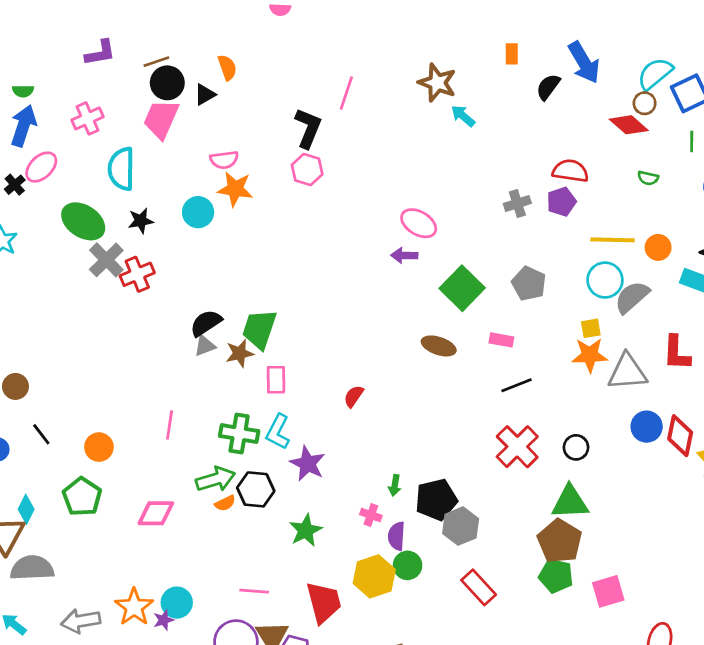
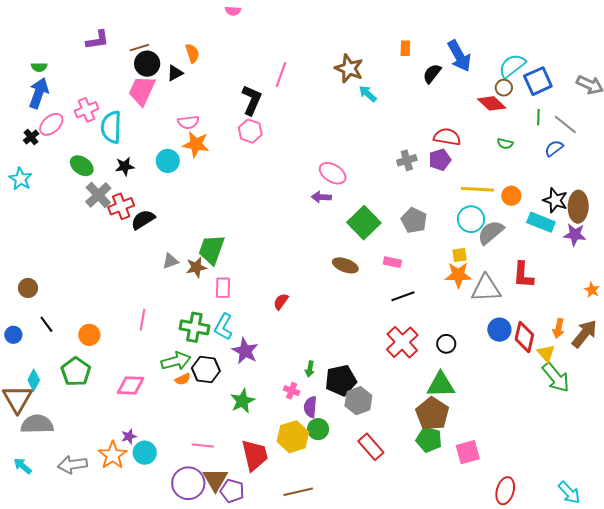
pink cross: (87, 118) -> (86, 110), moved
green ellipse: (83, 221) -> (82, 166), size x0.7
black semicircle: (206, 323) -> (143, 220), moved
purple star: (164, 620) -> (129, 436), moved

